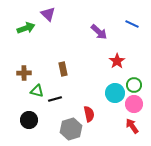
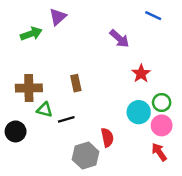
purple triangle: (48, 14) -> (58, 17), turned 35
blue line: (132, 24) -> (153, 16), moved
brown cross: (24, 73) -> (29, 88), size x1.5
black circle: (29, 120) -> (16, 131), moved

